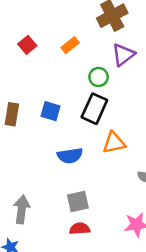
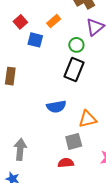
blue square: (51, 111) -> (35, 40), moved
orange triangle: (114, 143) -> (88, 119), moved
gray square: (78, 202) -> (74, 141), moved

